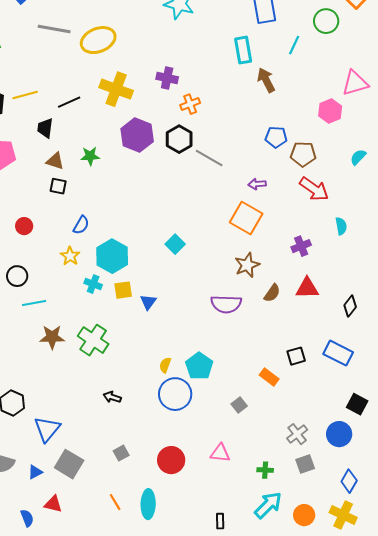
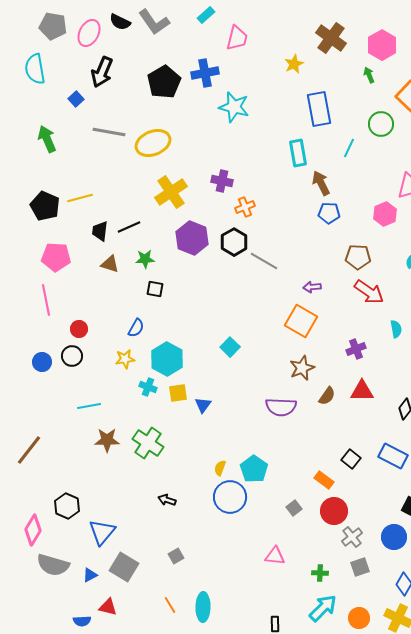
yellow cross: (116, 89) -> (171, 192), turned 36
black line: (69, 102) -> (129, 227), moved
blue pentagon: (276, 137) -> (329, 213), moved
black square: (58, 186) -> (155, 289), moved
yellow star: (70, 256) -> (125, 359), turned 30
black circle: (17, 276) -> (72, 356), moved
black square: (296, 356) -> (351, 459), turned -36
red circle: (171, 460) -> (334, 511), moved
blue semicircle: (27, 518) -> (82, 621), turned 108

